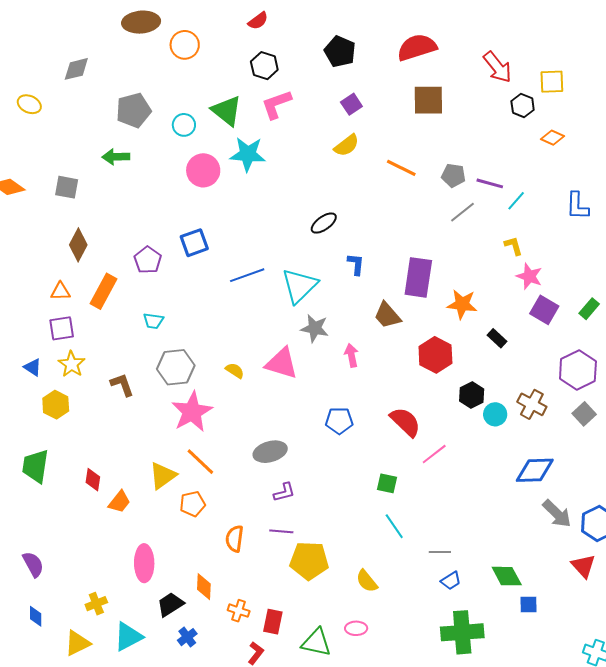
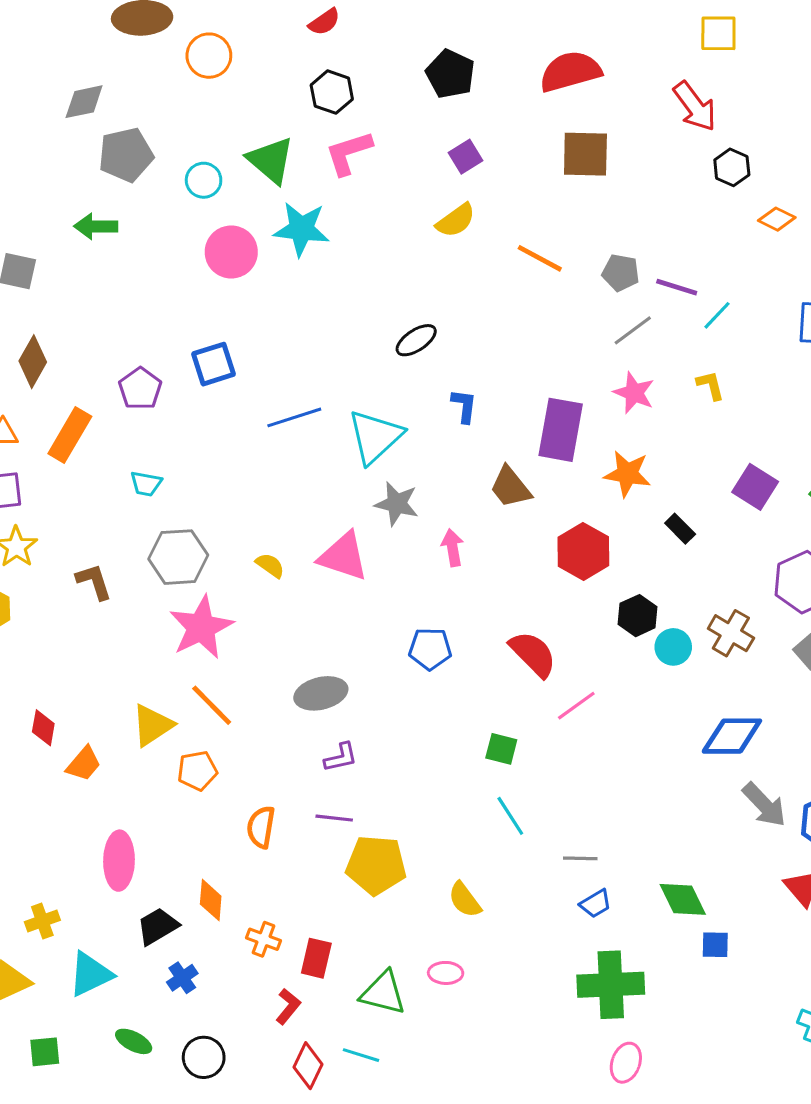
gray diamond: (76, 69) -> (84, 102), moved
yellow square: (552, 82) -> (718, 33), moved
pink star: (529, 276) -> (634, 393), moved

